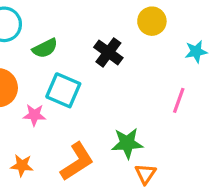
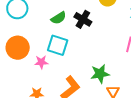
green semicircle: (45, 48) -> (59, 18), moved

